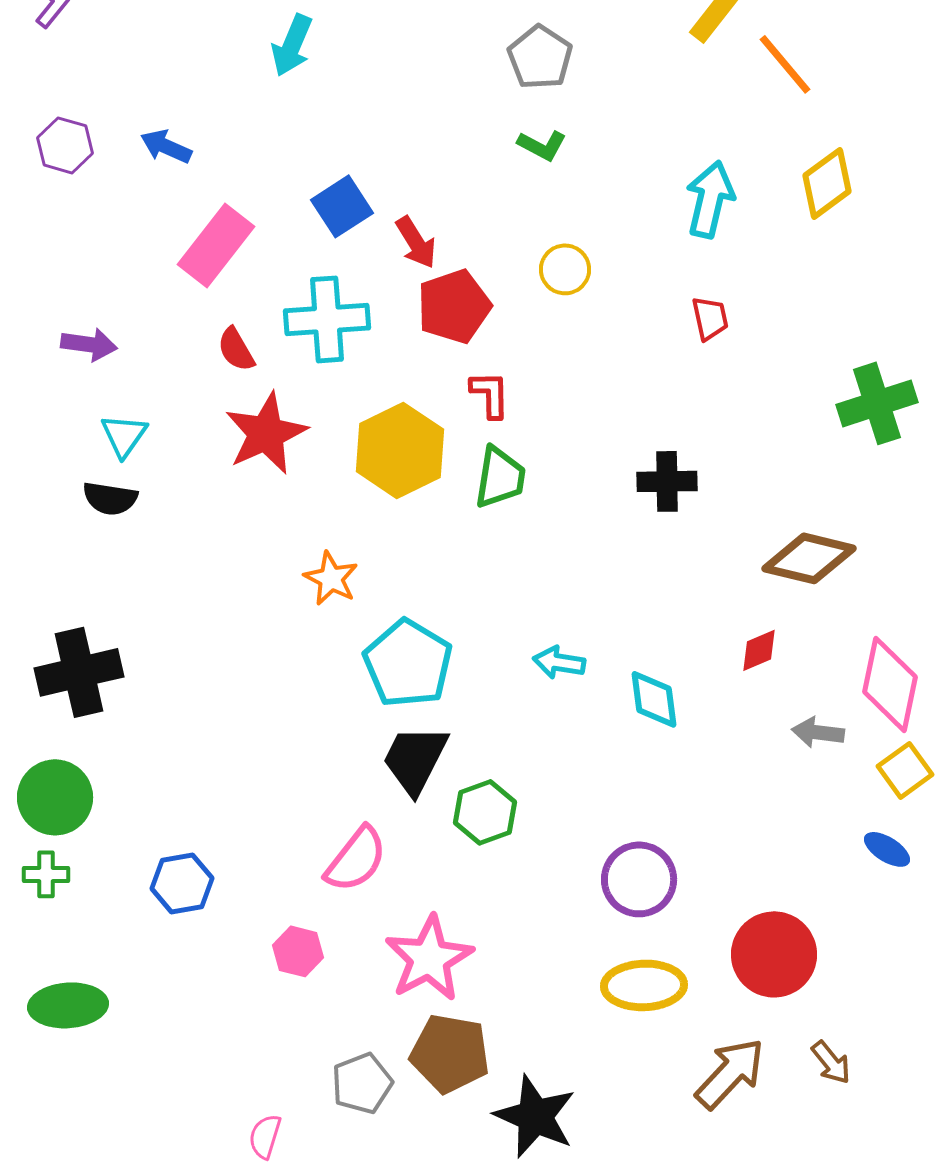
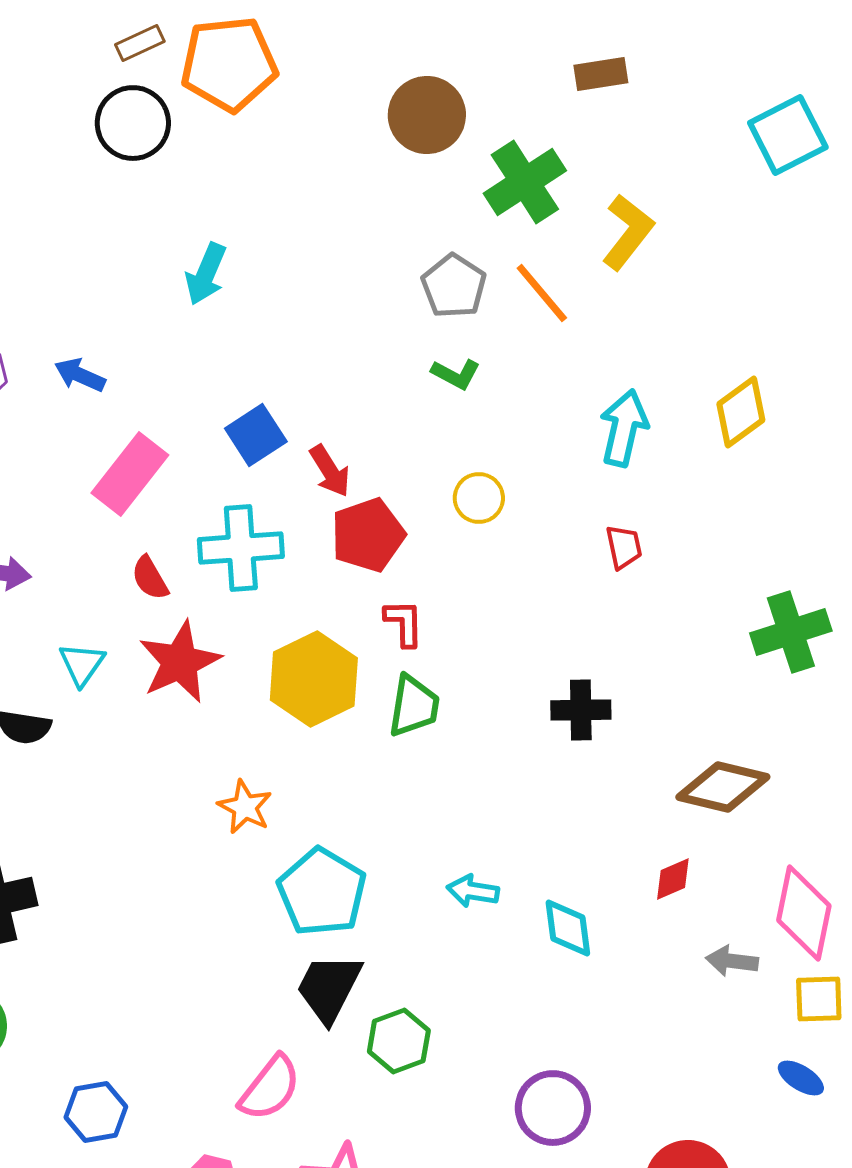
orange line: (785, 64) -> (542, 293), moved
cyan triangle: (124, 435) -> (82, 664), moved
yellow square: (905, 770) -> (819, 999), turned 34

